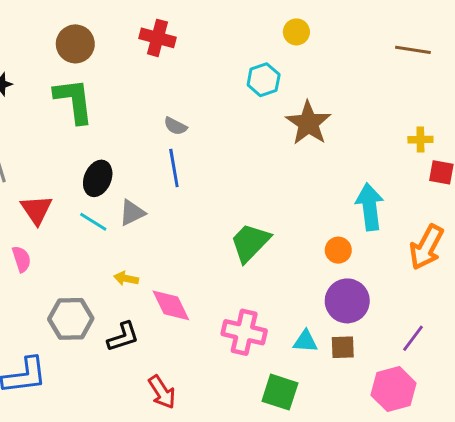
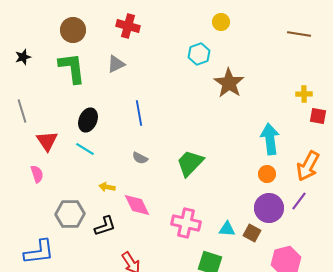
gray semicircle: (175, 126) -> (140, 158), moved
gray triangle: (132, 213) -> (116, 64), moved
orange circle: (338, 250) -> (267, 174), moved
purple circle: (347, 301) -> (269, 208), moved
purple line: (413, 338) -> (299, 201), moved
brown square: (343, 347) -> (252, 233), turned 30

